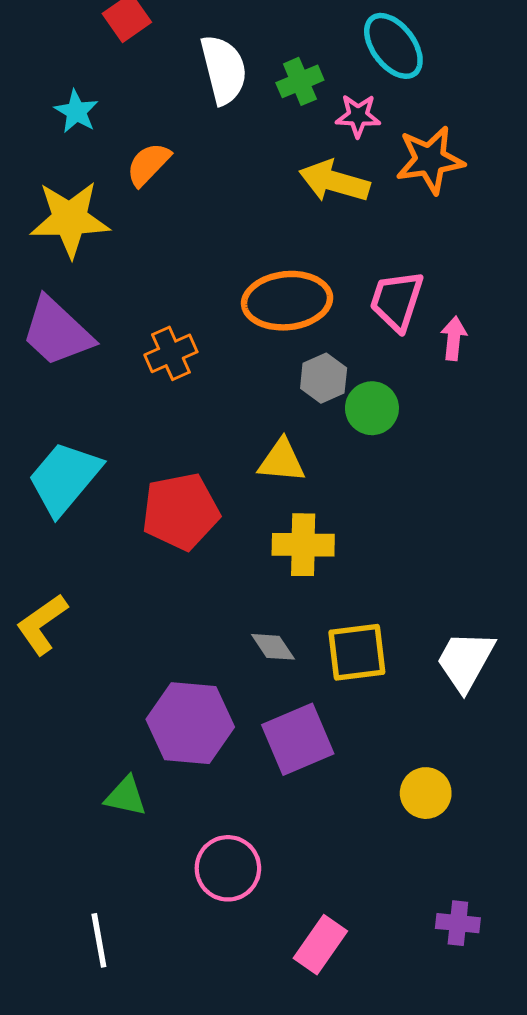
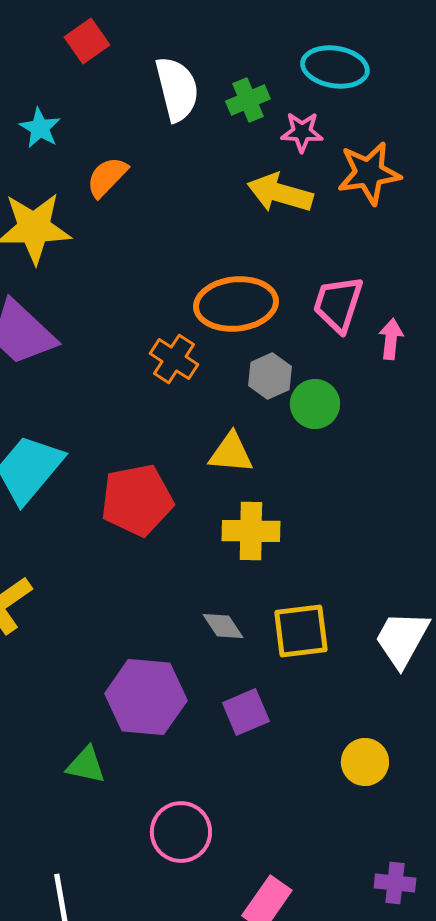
cyan ellipse: (393, 46) -> (335, 67), turned -44
orange cross: (171, 353) -> (174, 359), moved, turned -33
purple square: (298, 739) -> (246, 712), size x0.7

